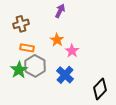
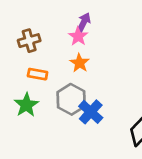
pink star: (72, 51) -> (78, 36), moved
gray hexagon: (35, 66) -> (71, 99), moved

